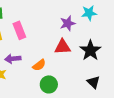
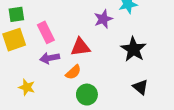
red triangle: (63, 47) -> (80, 47), moved
purple arrow: (13, 59) -> (50, 58), moved

